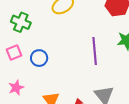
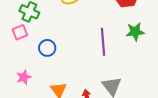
pink square: (14, 53) -> (20, 32), moved

